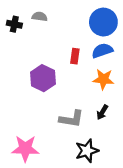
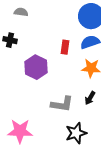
gray semicircle: (40, 17) -> (21, 12), moved
black cross: (14, 24) -> (10, 40), moved

